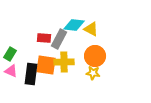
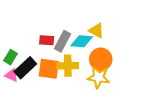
cyan diamond: (74, 25) -> (82, 41), moved
yellow star: (93, 73) -> (99, 77), size x1.5
black rectangle: (31, 74) -> (25, 68), moved, turned 40

